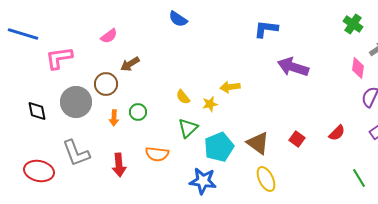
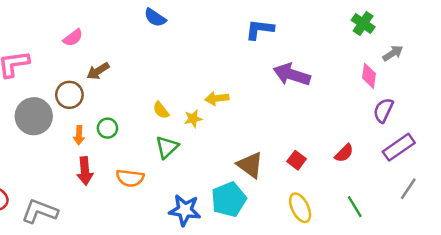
cyan pentagon: (219, 147) -> (229, 199), moved
gray L-shape: (76, 153) -> (40, 211), moved, turned 132
red arrow: (119, 165) -> (85, 171), moved
green line: (359, 178) -> (355, 207), moved
yellow ellipse: (266, 179) -> (300, 208), moved

